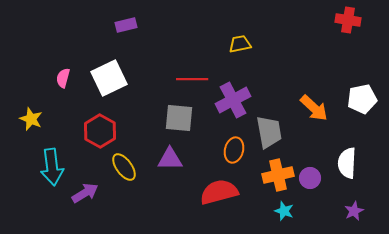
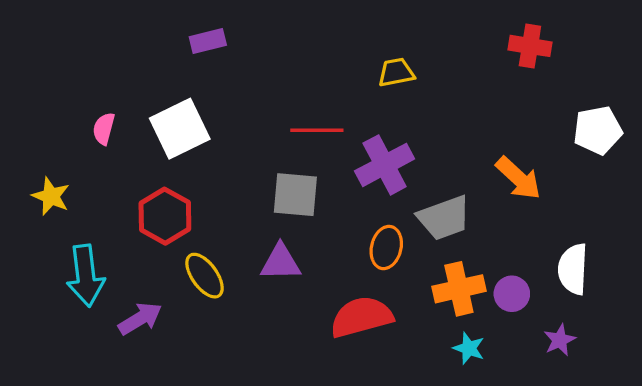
red cross: (348, 20) -> (530, 46), moved
white pentagon: (362, 99) -> (598, 130), moved
gray trapezoid: (269, 132) -> (444, 218), turned 80
purple star: (354, 211) -> (560, 340), moved

